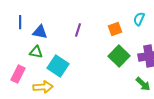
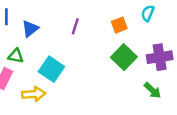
blue triangle: (40, 32) -> (30, 29), turned -49
green triangle: (36, 52) -> (16, 56), moved

